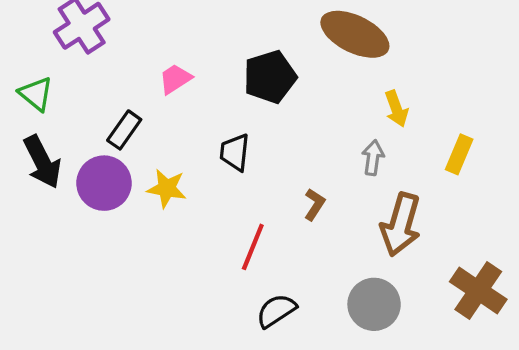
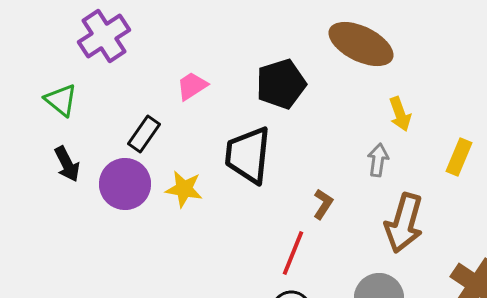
black trapezoid: (235, 152) -> (248, 155), size x1.6
black arrow: (42, 162) -> (67, 164), size x0.7
red line: (253, 247) -> (293, 253), moved

